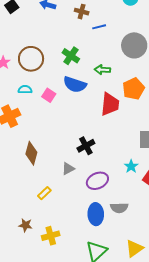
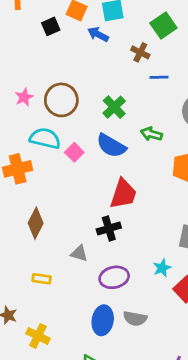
cyan semicircle: (25, 90) -> (45, 138), size x1.6
red trapezoid: (110, 104) -> (123, 194), moved
gray triangle: (68, 169) -> (79, 253), turned 32
yellow rectangle: (44, 193) -> (42, 279), turned 40
yellow cross: (51, 236) -> (38, 336), turned 30

